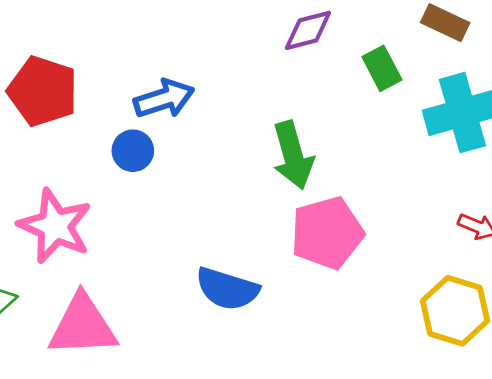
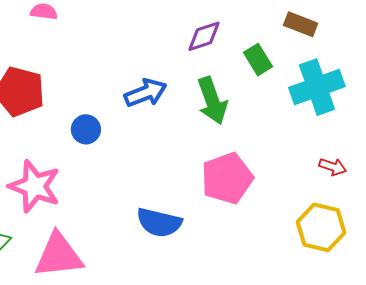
blue arrow: (164, 99) -> (146, 93), moved
green arrow: (293, 155) -> (212, 101), moved

